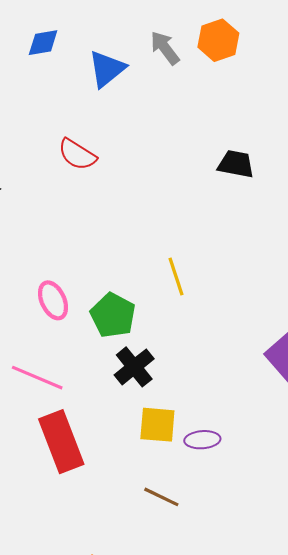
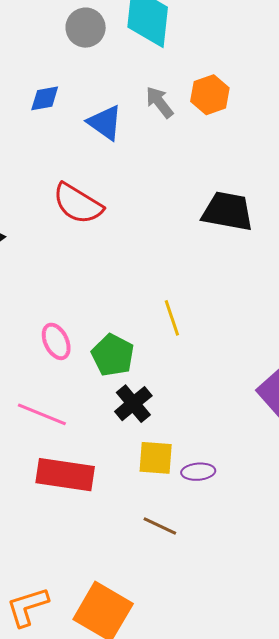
blue triangle: (107, 69) -> (105, 123), turned -45
red semicircle: (77, 155) -> (78, 204), size x1.4
black trapezoid: (236, 164) -> (228, 211), size x1.5
red rectangle: (61, 442) -> (65, 475), turned -60

